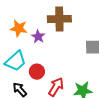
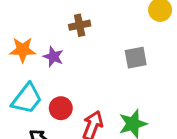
brown cross: (59, 19) -> (80, 25), size x0.6

